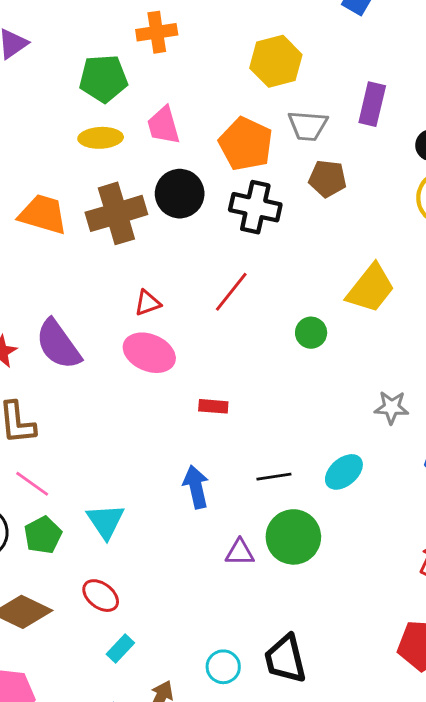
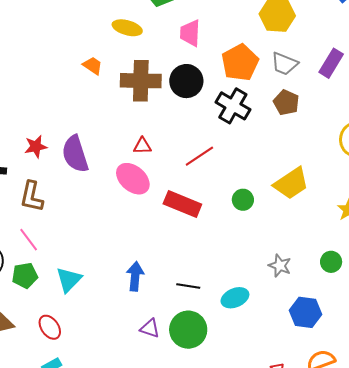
yellow ellipse: (101, 138) -> (127, 28), moved
orange trapezoid: (43, 214) -> (93, 66), size x0.6
red rectangle: (213, 406) -> (182, 204), moved, size x1.8

